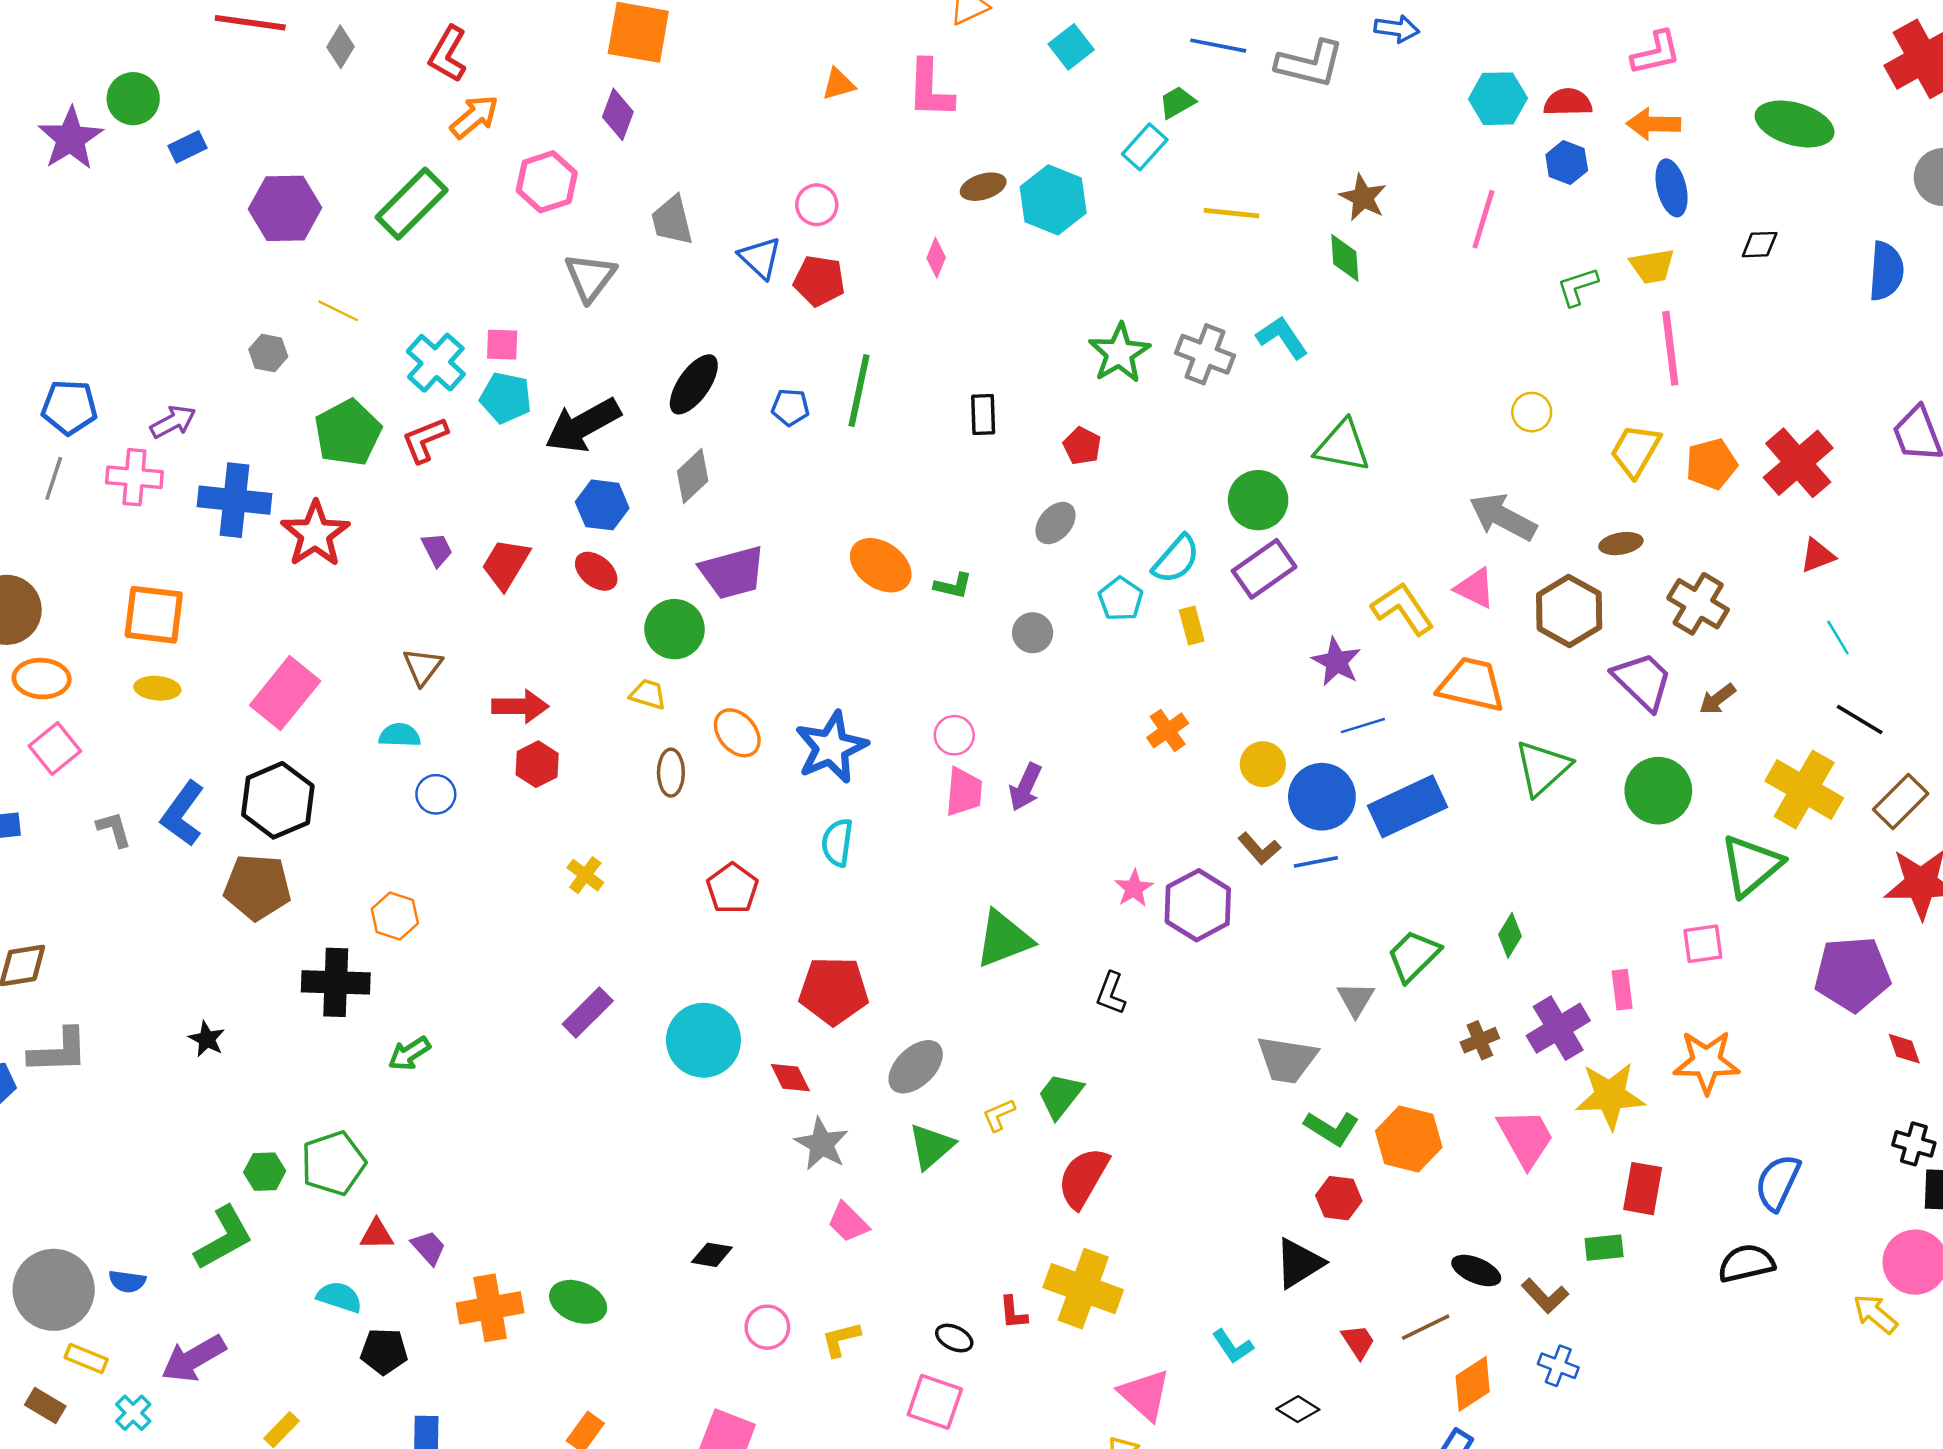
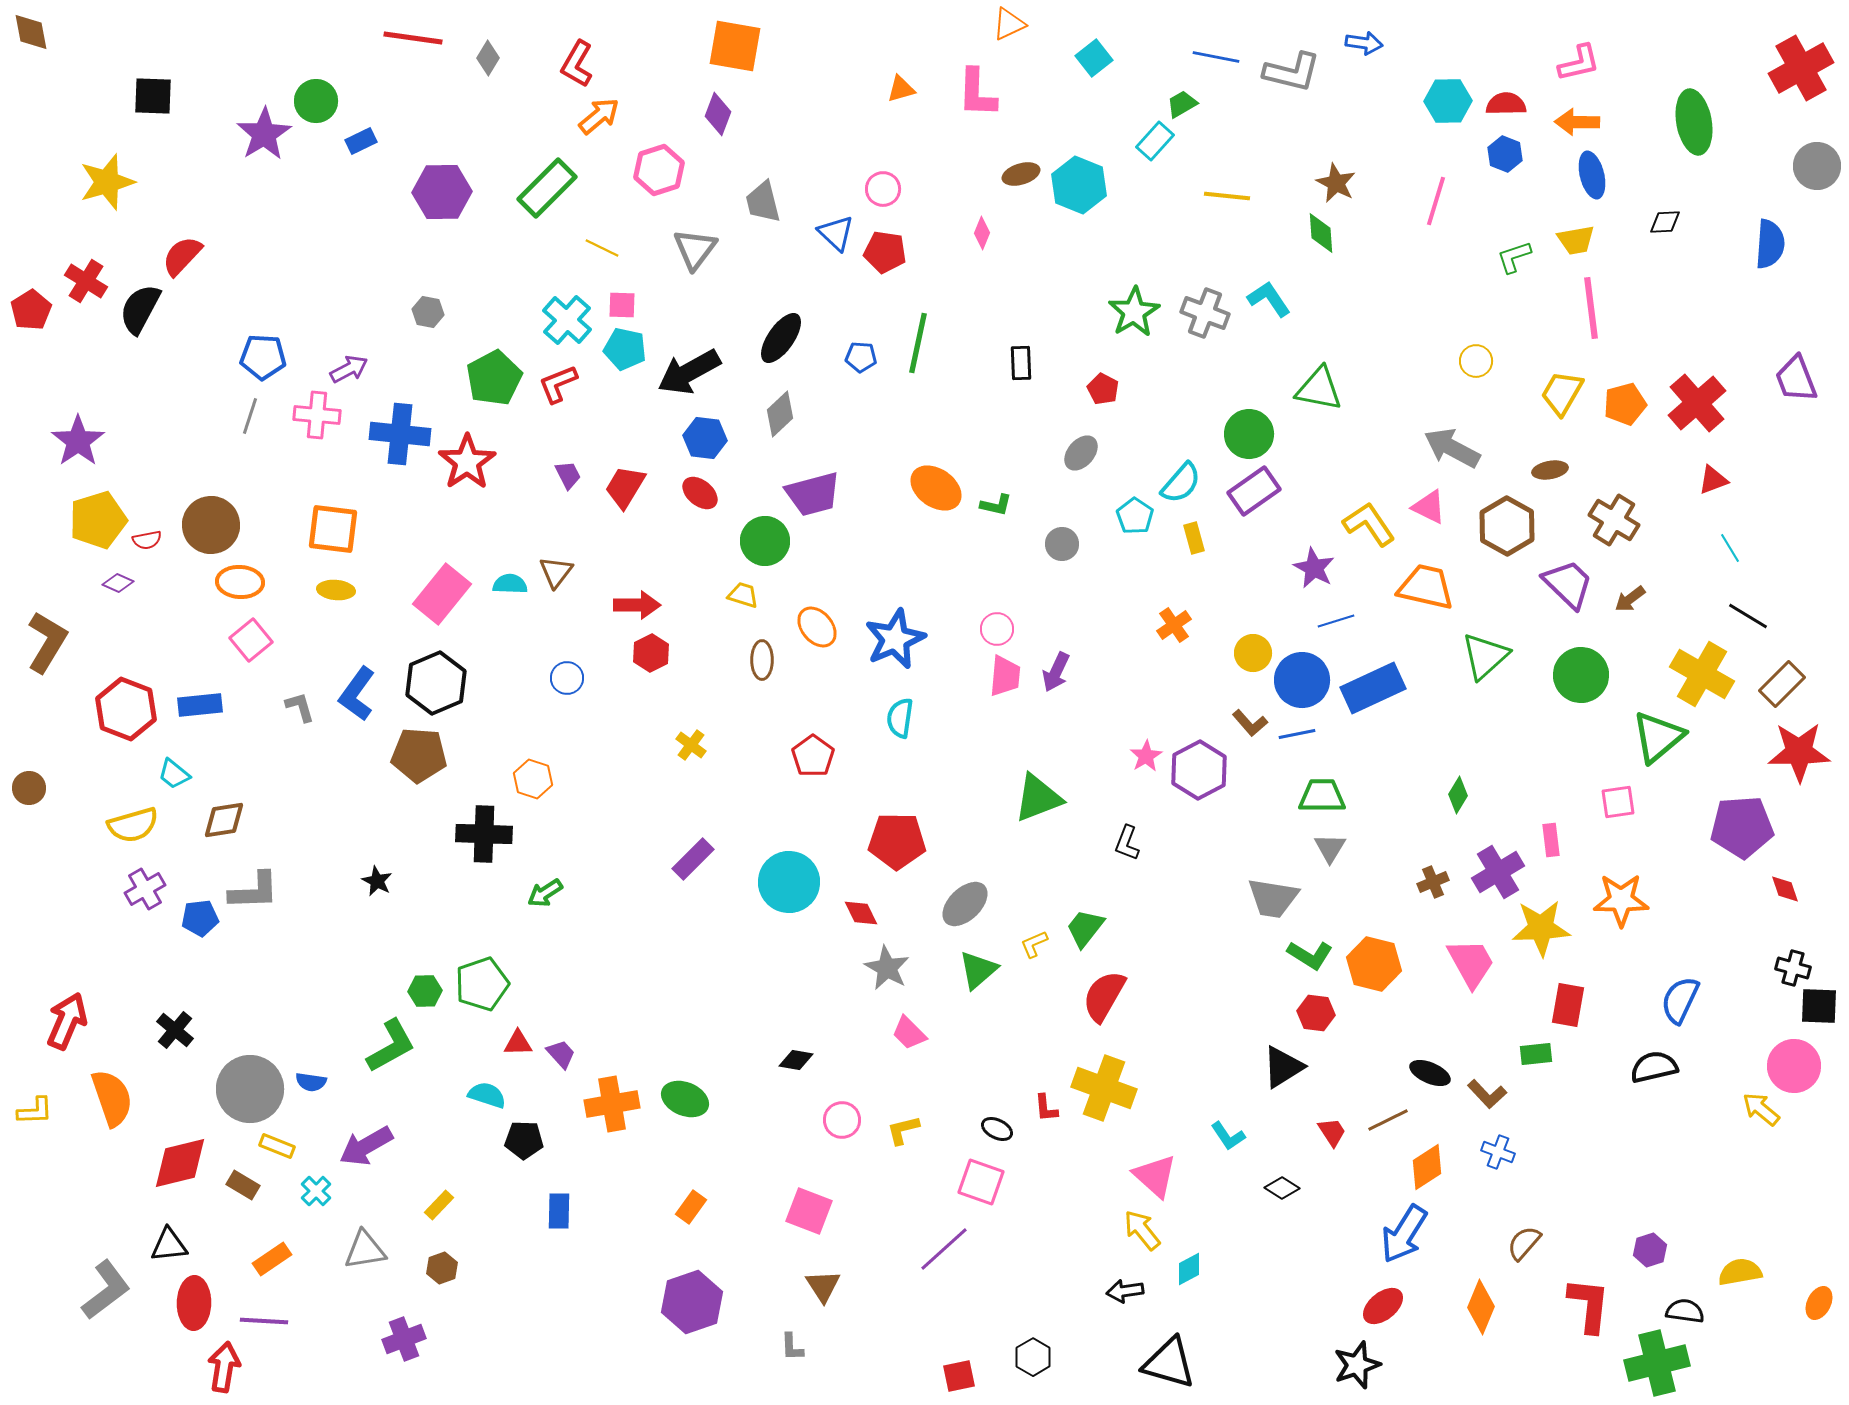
green ellipse: (1795, 124) -> (1694, 122), turned 64
yellow line: (338, 311) -> (602, 248), moved
cyan semicircle: (400, 735) -> (510, 584), moved
green trapezoid: (1414, 956) -> (1322, 796), moved, turned 45

